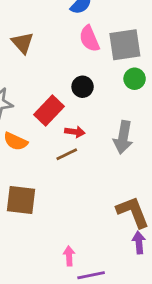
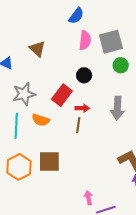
pink semicircle: (89, 39) -> (85, 40), turned -144
brown line: (67, 154) -> (78, 125), turned -49

